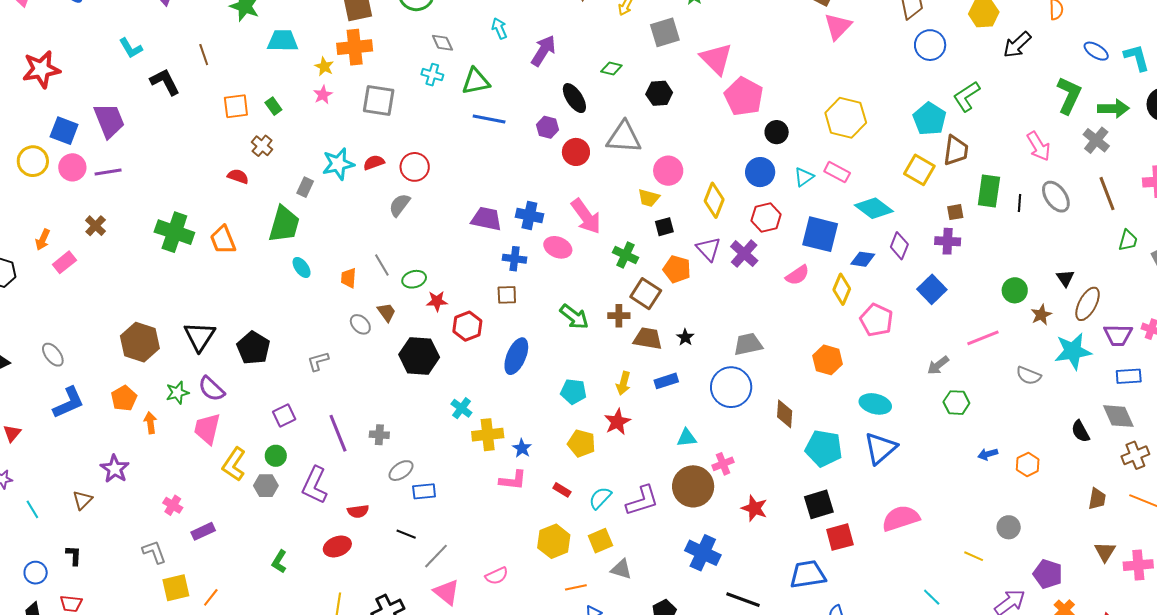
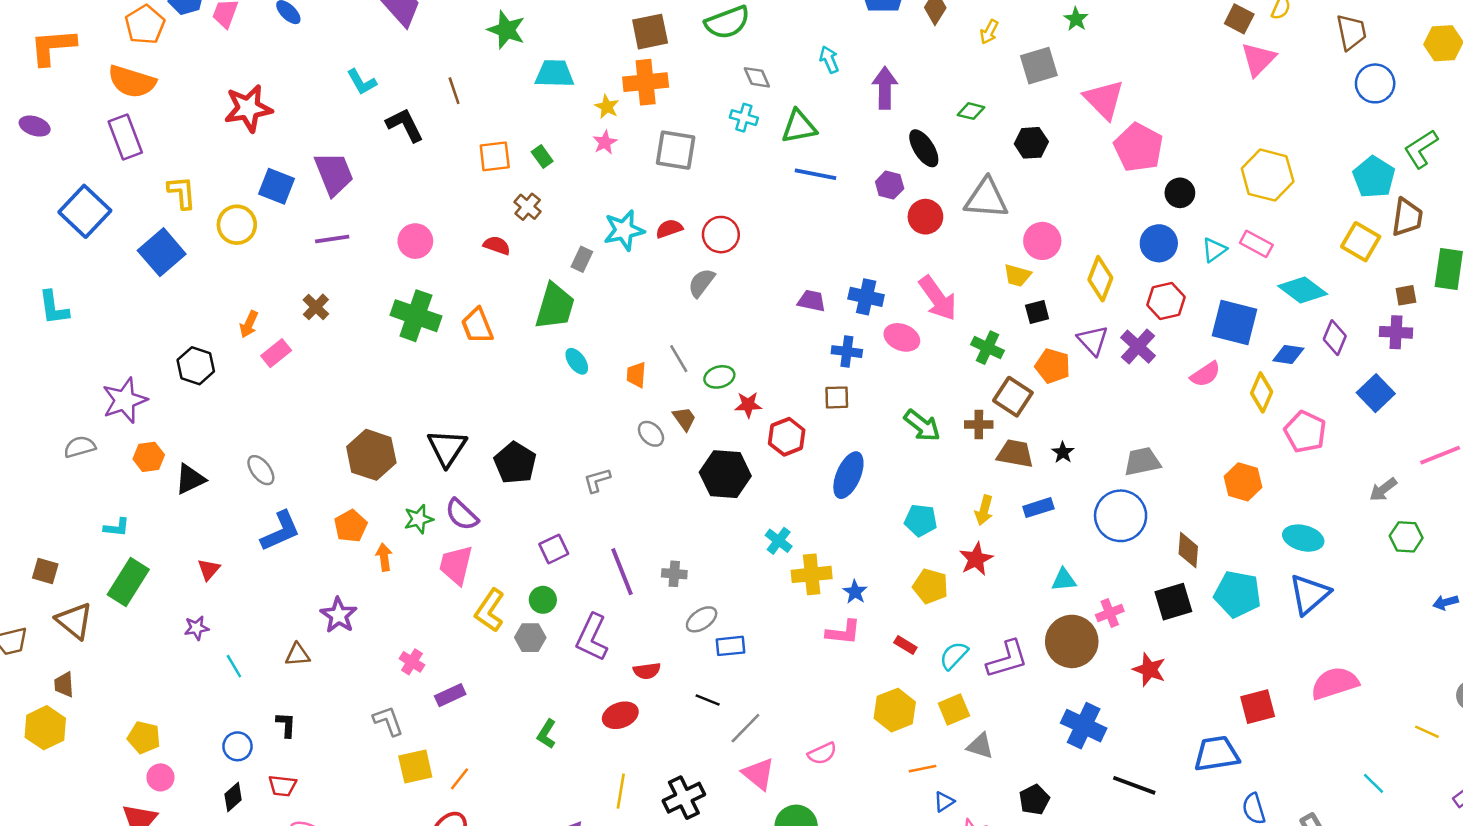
purple arrow: (543, 51) -> (885, 88), turned -32
pink circle: (72, 167) -> (415, 241), moved
purple trapezoid: (486, 219) -> (811, 301), size x0.7
brown triangle: (82, 500) -> (297, 655), turned 40
black square: (819, 504) -> (1173, 602), moved

